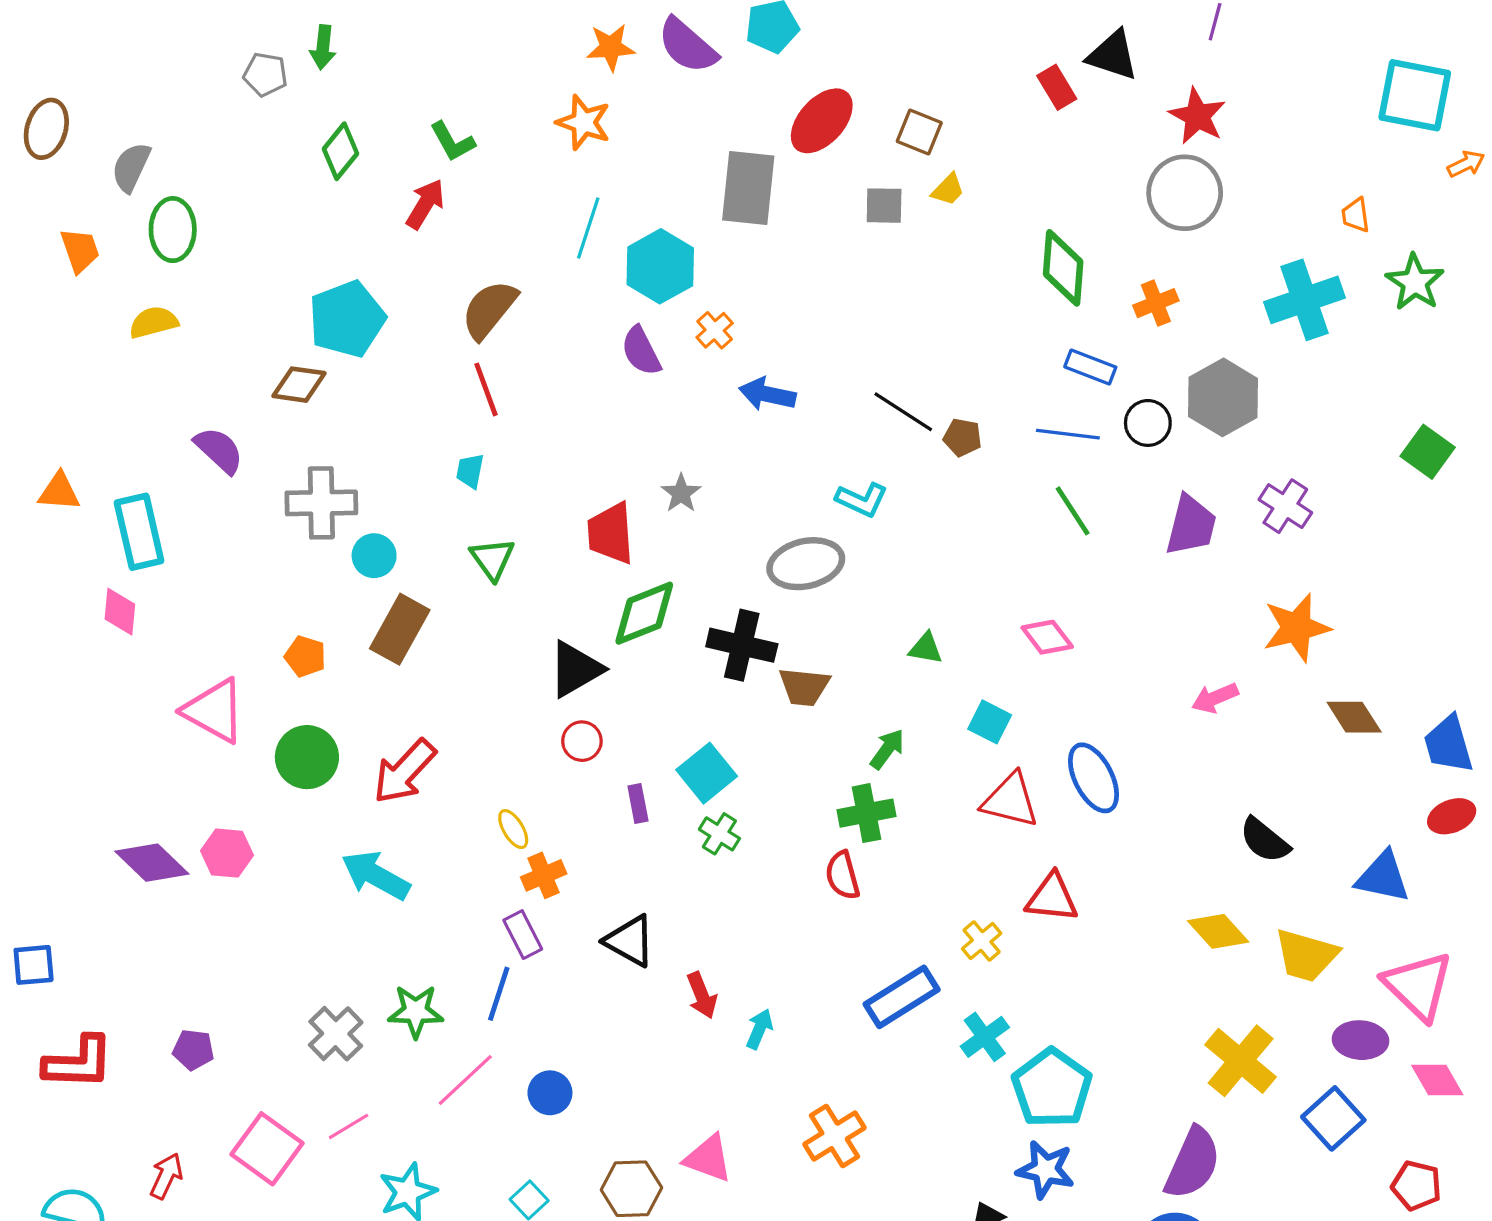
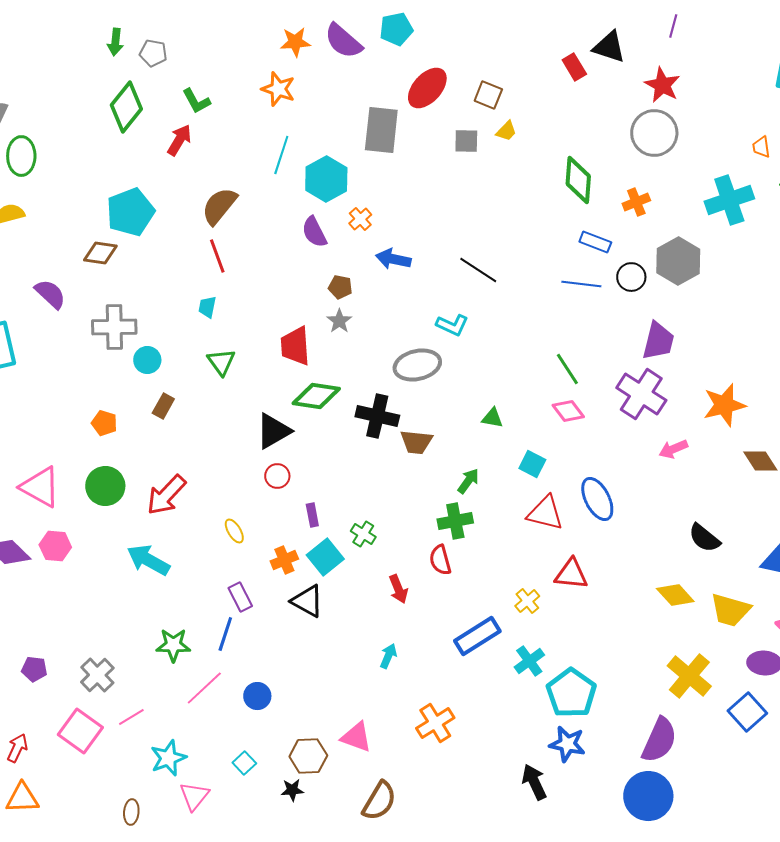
gray pentagon: (265, 74) -> (153, 53), moved
green diamond: (341, 151) -> (126, 107), size x1.4
brown pentagon: (962, 437) -> (340, 287), moved
purple cross: (1285, 506) -> (641, 394), moved, size x1.5
green line: (1073, 511) -> (567, 369), moved
green diamond: (644, 613) -> (316, 396), turned 30
brown rectangle: (400, 629) -> (163, 406), size x0.6
pink triangle: (214, 711) -> (40, 487), moved
cyan square: (707, 773) -> (325, 557), moved
orange cross: (544, 875) -> (284, 560), moved
red arrow: (702, 995) -> (398, 589), moved
gray cross: (336, 1034) -> (97, 675), moved

